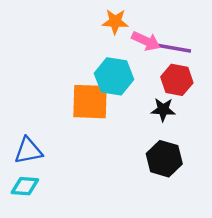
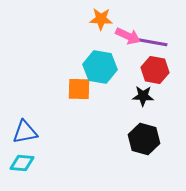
orange square: (90, 102) -> (79, 89), size x0.7

